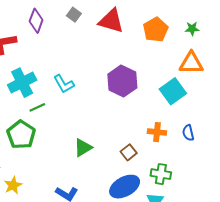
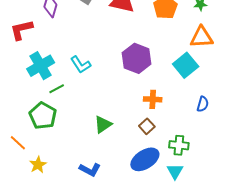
orange cross: (157, 132) -> (153, 99), moved
blue semicircle: (188, 133) -> (203, 104), turned -147

